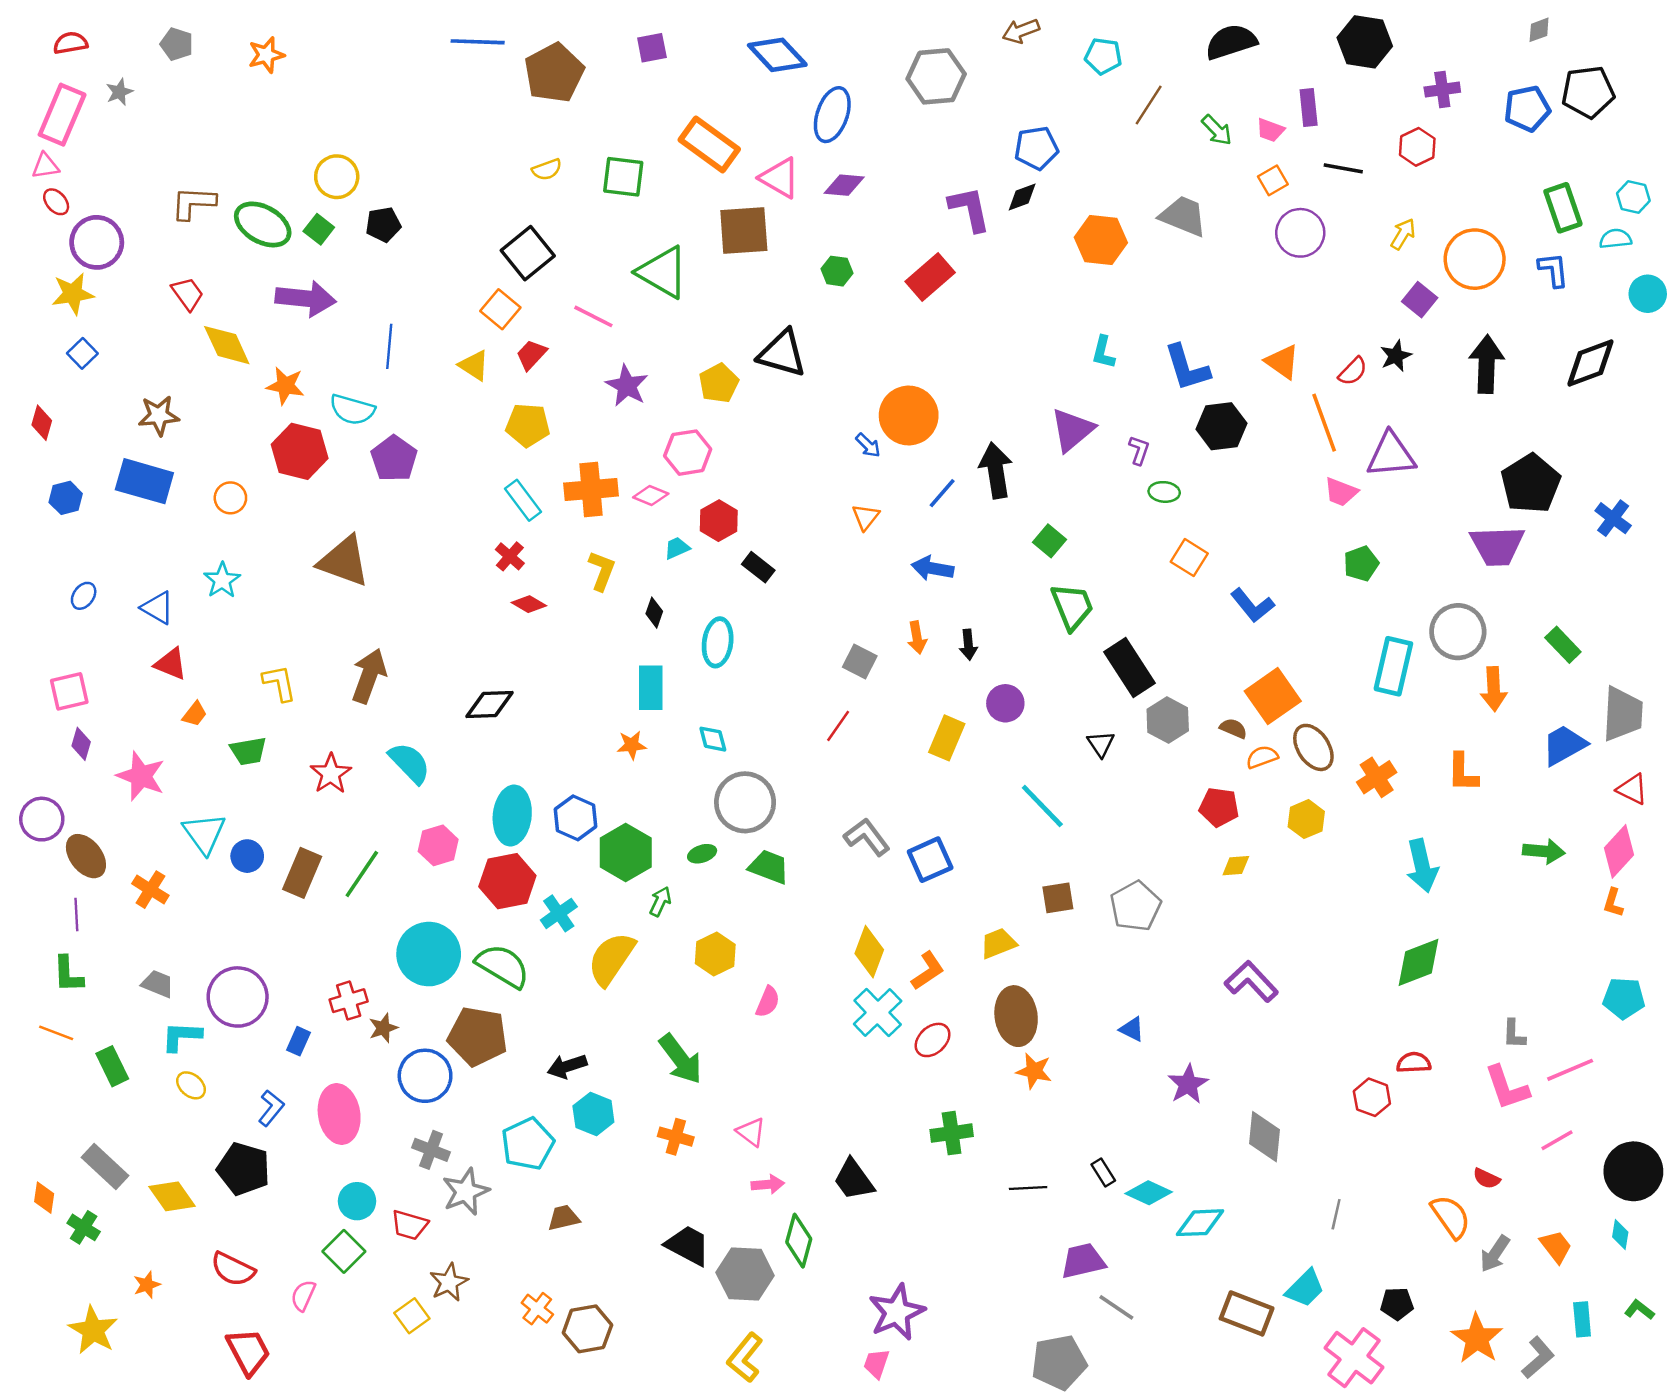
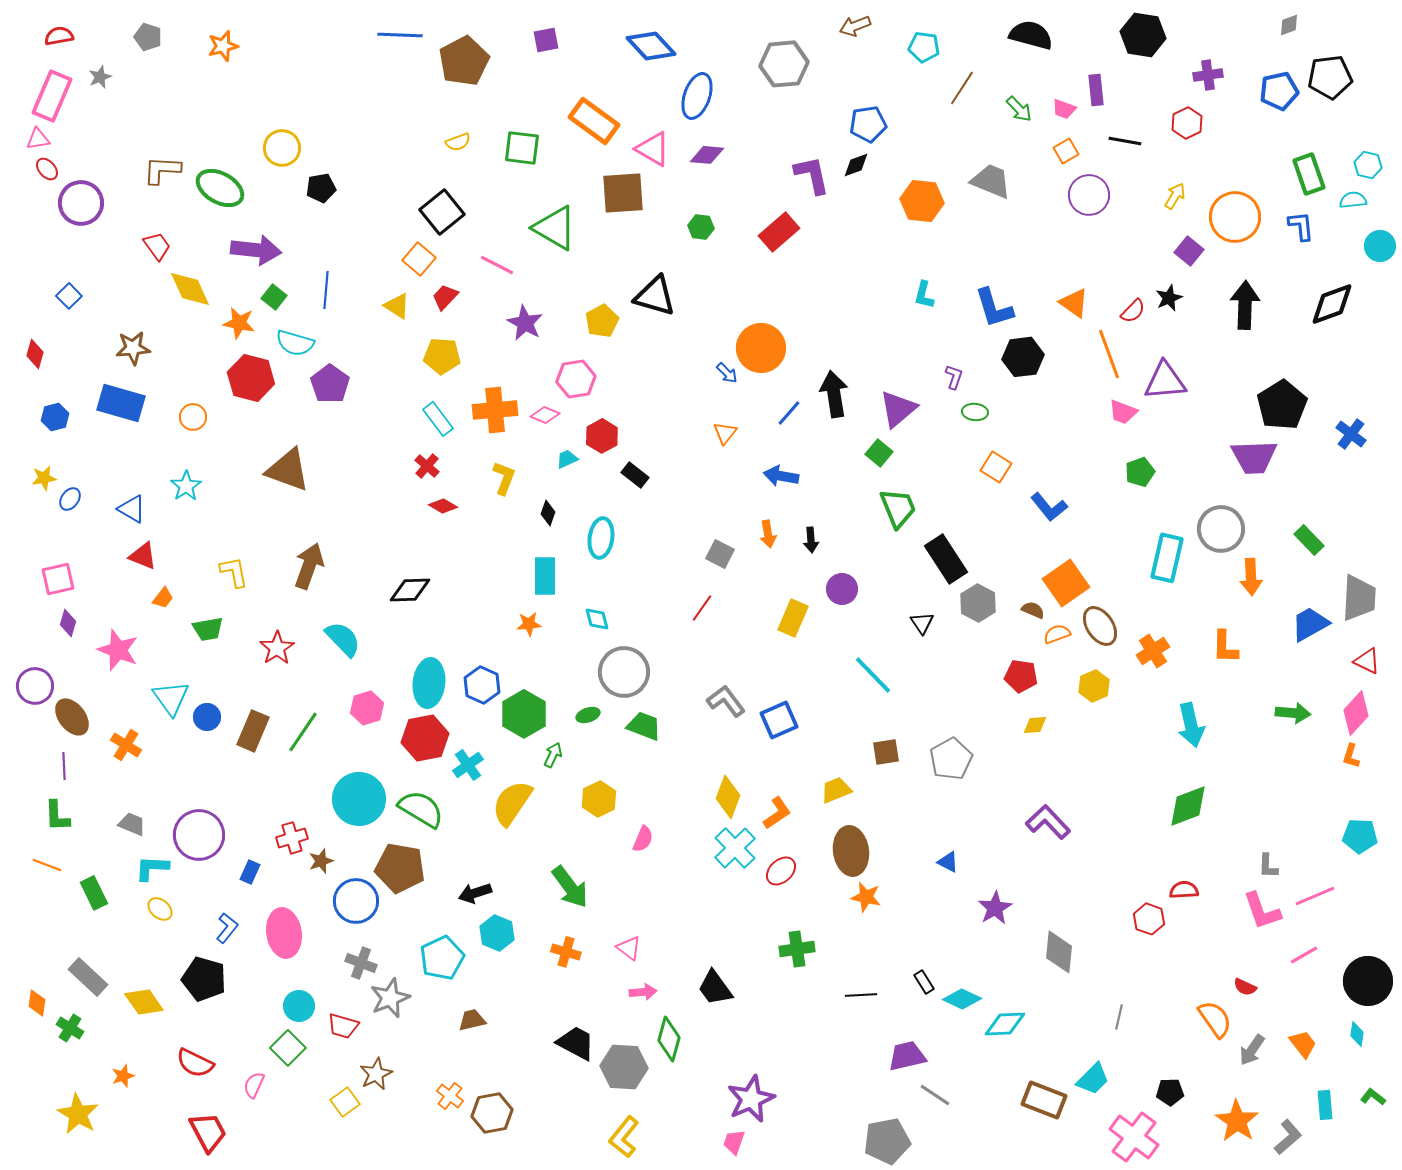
black semicircle: (1231, 42) -> (1031, 35), turned 33
green square: (319, 229) -> (274, 297), moved
yellow star: (73, 294) -> (44, 478), moved, size x0.7
purple triangle: (1072, 430) -> (898, 409), moved

